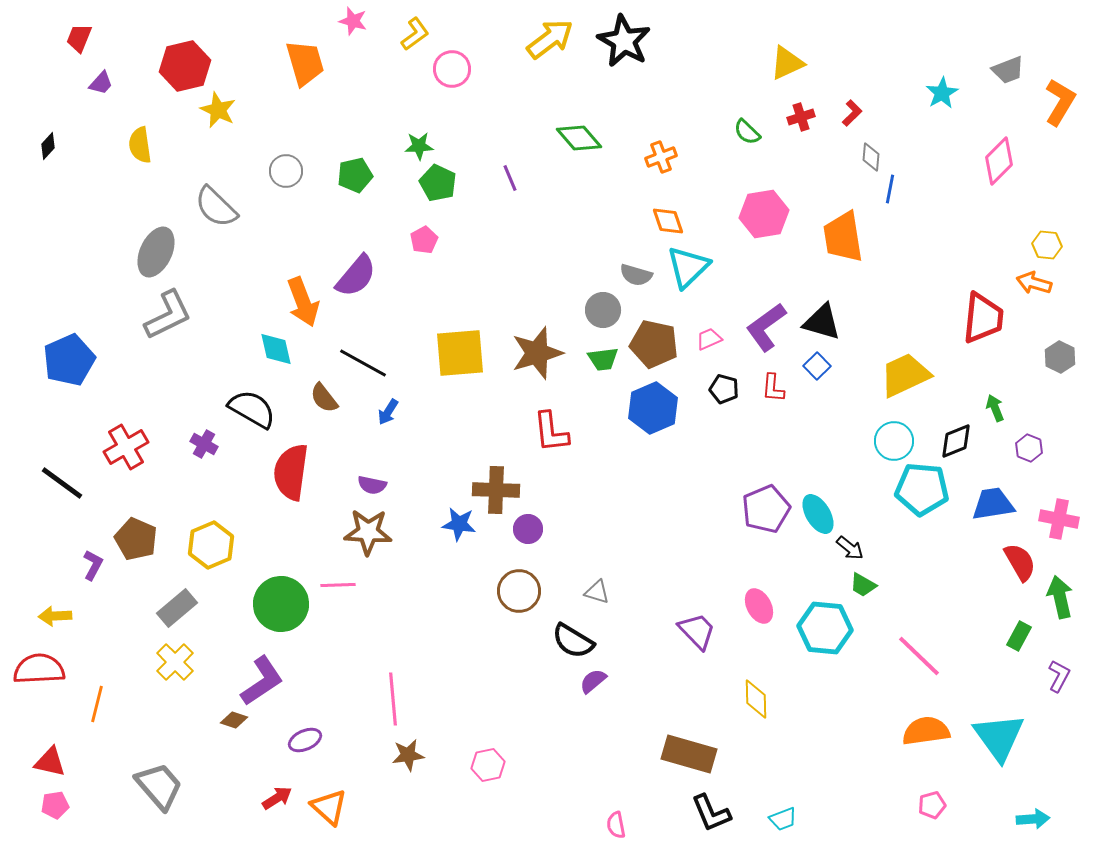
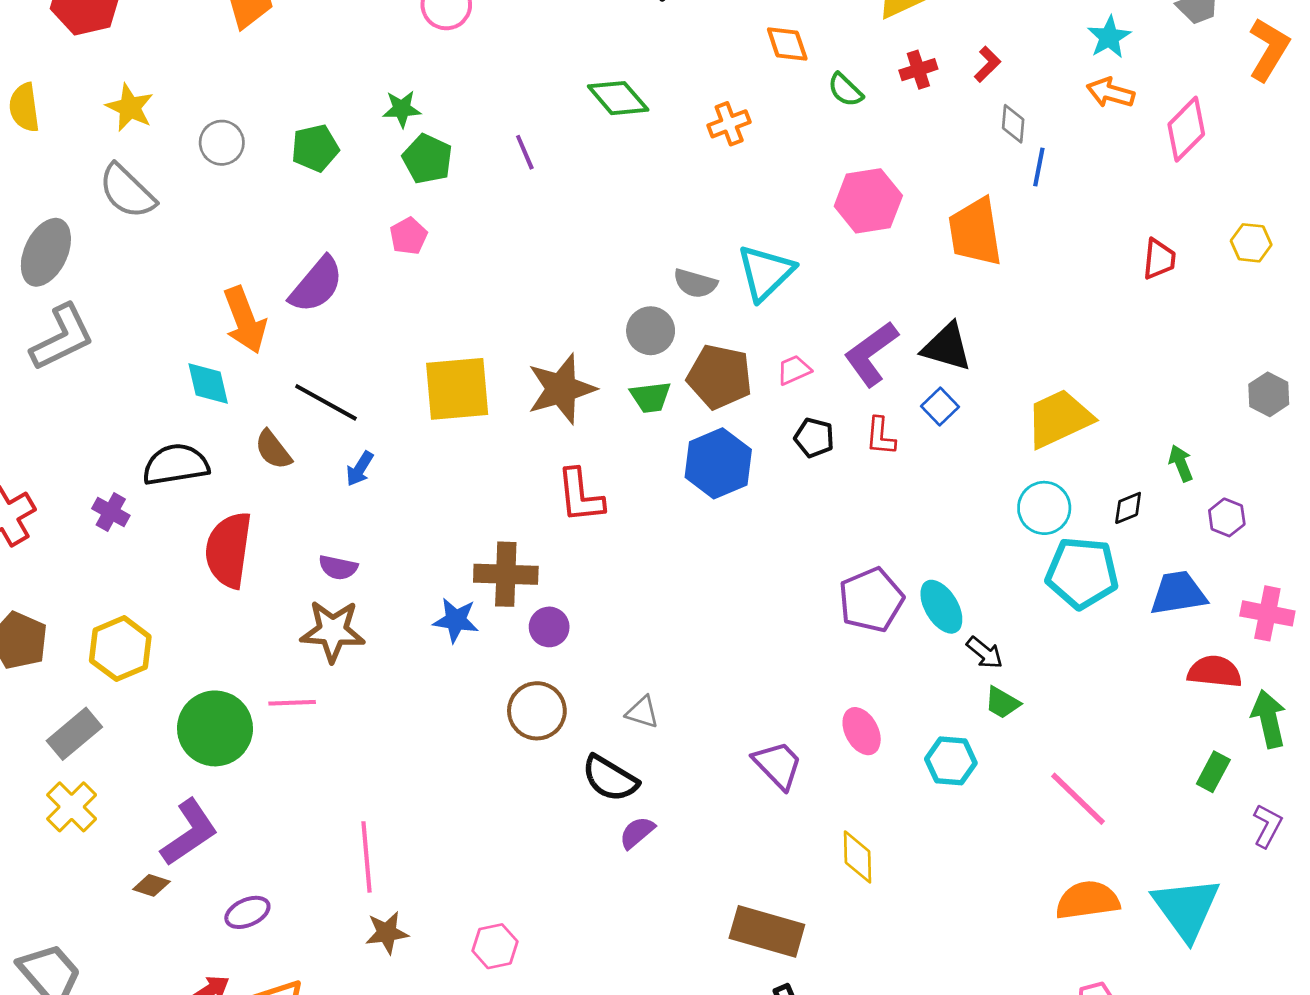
yellow star: (218, 110) -> (130, 108), moved
orange diamond: (668, 221) -> (787, 44), moved
orange arrow: (1034, 283) -> (1110, 93), moved
red trapezoid: (983, 318) -> (1159, 259), moved, size x0.6
black semicircle: (252, 409) -> (176, 465), turned -39
black diamond: (956, 441) -> (1128, 508), size x0.7
red semicircle: (1020, 562) -> (1215, 672), turned -54
cyan hexagon: (825, 628) -> (951, 761), size x0.7

